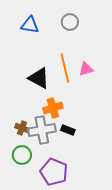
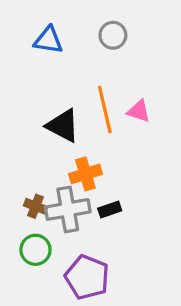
pink triangle: (86, 69) -> (139, 111), turned 35
black rectangle: (68, 130) -> (110, 209), turned -40

